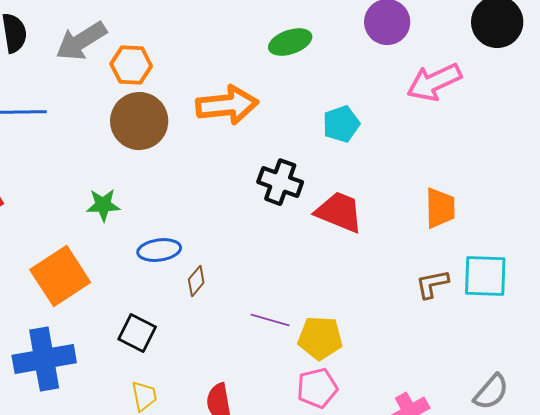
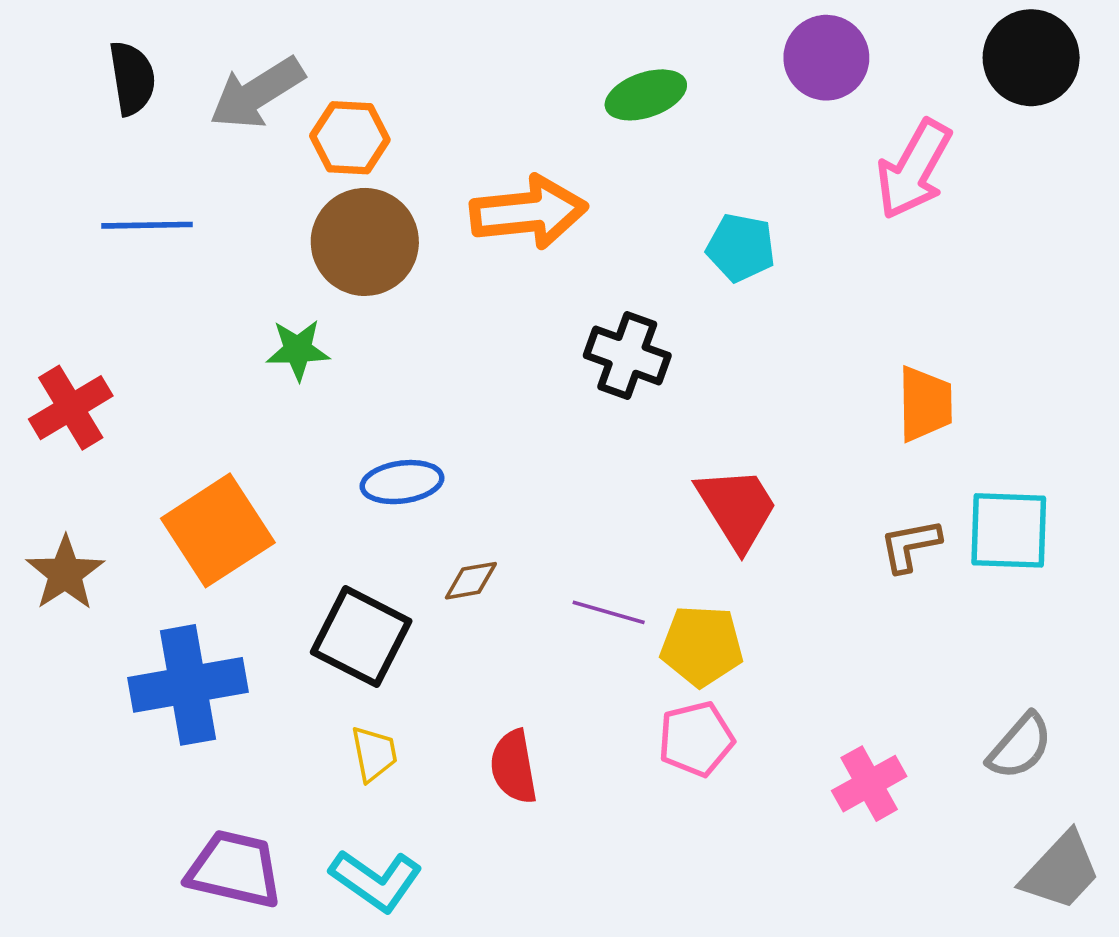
pink arrow: (434, 82) -> (914, 169), turned -36
cyan pentagon: (341, 124) -> (741, 248), turned 30
green star: (103, 205) -> (298, 350), moved
red trapezoid: (339, 212) -> (737, 508), moved, turned 36
brown diamond: (196, 281) -> (471, 581), moved, turned 40
black square: (137, 333) -> (361, 637), size x1.4

